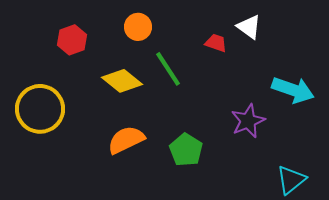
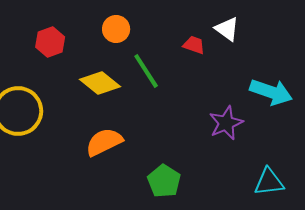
green pentagon: (186, 150) -> (164, 181), moved
cyan triangle: (291, 180) -> (269, 182), turned 32

